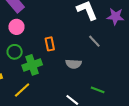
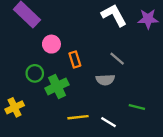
pink circle: (16, 27) -> (51, 44), moved
gray line: (94, 41) -> (117, 59), moved
yellow line: (22, 90) -> (78, 117), moved, turned 42

